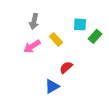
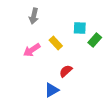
gray arrow: (34, 21) -> (34, 16), moved

